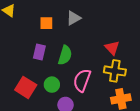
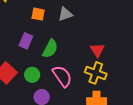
pink semicircle: (82, 80) -> (62, 76), turned 115

